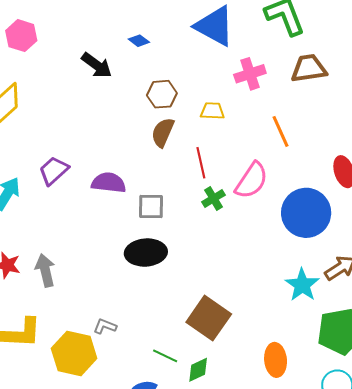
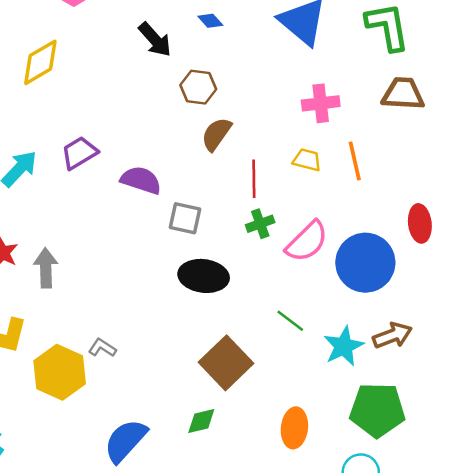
pink cross: (250, 74) -> (321, 103), moved
brown hexagon: (162, 94) -> (198, 87), moved
yellow trapezoid: (212, 111) -> (307, 160), moved
pink semicircle: (252, 180) -> (307, 242), moved
black ellipse: (146, 253) -> (204, 276), moved
green line: (165, 356) -> (290, 321), moved

